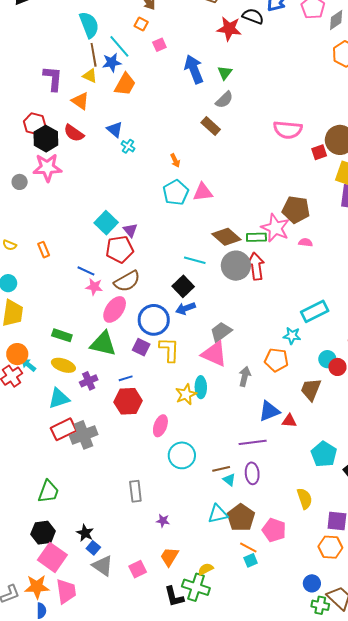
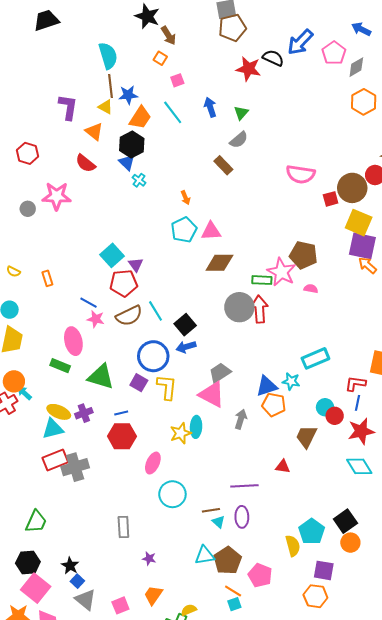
cyan line: (119, 46) -> (173, 112), moved
blue arrow: (194, 69) -> (210, 107), size x0.7
red hexagon: (35, 124) -> (27, 153), moved
black hexagon: (46, 139) -> (132, 145), moved
brown diamond: (226, 237) -> (219, 263), moved, turned -44
cyan line: (195, 260) -> (156, 311), moved, turned 40
pink ellipse: (115, 309) -> (73, 341), moved, turned -52
yellow ellipse: (63, 365) -> (59, 412), moved
blue triangle: (269, 411) -> (267, 386), moved
cyan pentagon: (324, 454) -> (312, 532), moved

